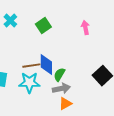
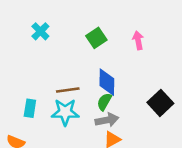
green square: (43, 26) -> (96, 38), moved
blue diamond: (46, 65) -> (107, 82), moved

